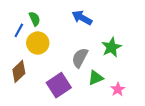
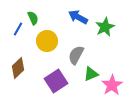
yellow circle: (38, 43) -> (47, 41), moved
green star: (111, 47) -> (105, 27), moved
pink star: (118, 89) -> (112, 85), size x1.5

